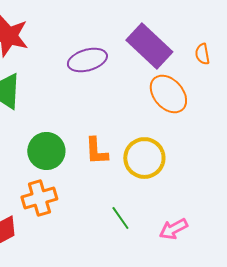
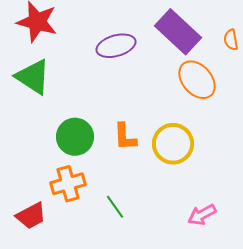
green line: (120, 218) -> (115, 207), moved

